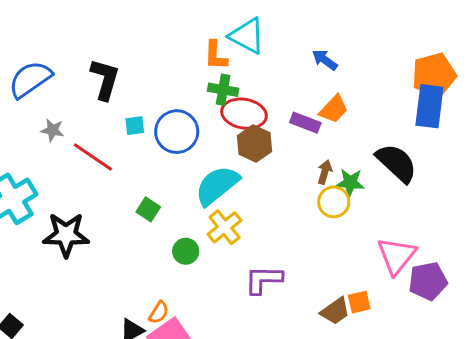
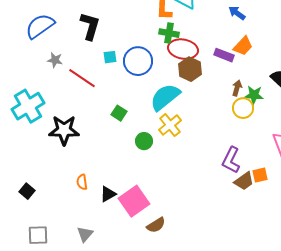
purple L-shape: (263, 280) -> (231, 160), moved, turned -64
orange semicircle: (159, 313) -> (82, 182), moved, turned 140

